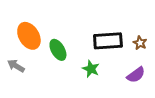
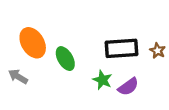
purple semicircle: (136, 75) -> (128, 87), moved

